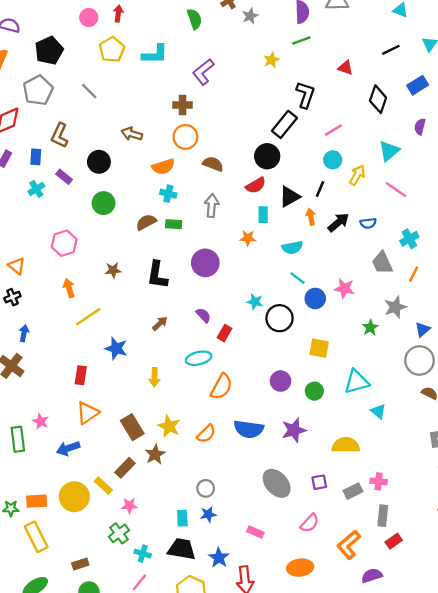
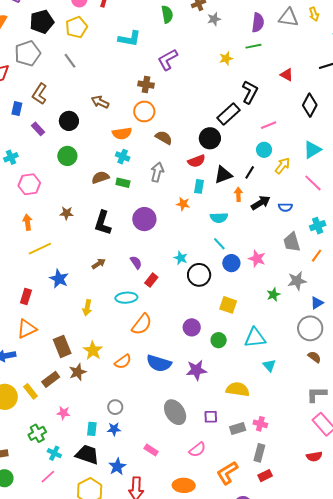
yellow pentagon: (112, 50) -> (76, 27), moved
cyan cross: (36, 189) -> (11, 157), moved
pink star: (129, 506) -> (63, 413), moved

